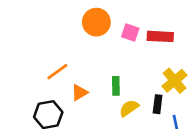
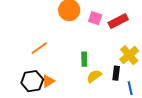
red rectangle: (160, 36) -> (118, 21), turned -30
orange triangle: (79, 92) -> (48, 81), moved

